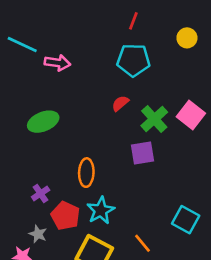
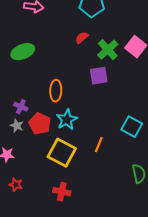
purple cross: (41, 194) -> (21, 107), turned -32
gray star: (38, 234) -> (17, 126), moved
orange line: (143, 243) -> (99, 145), turned 63

